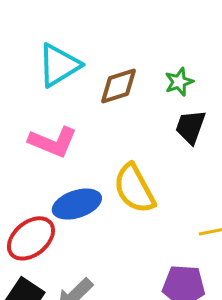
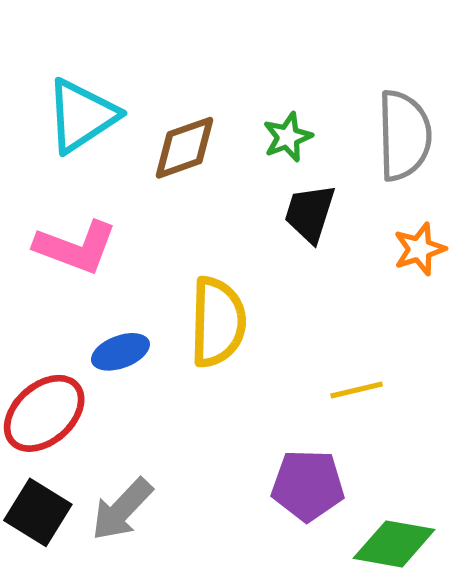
yellow semicircle: (134, 189) -> (218, 322), turned -148
blue ellipse: (77, 204) -> (120, 352), size x0.7

